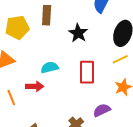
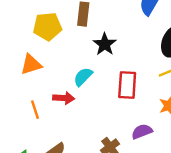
black star: (78, 33) -> (105, 44), moved
cyan semicircle: (50, 67) -> (83, 77), turned -36

